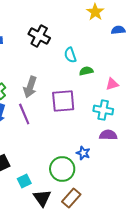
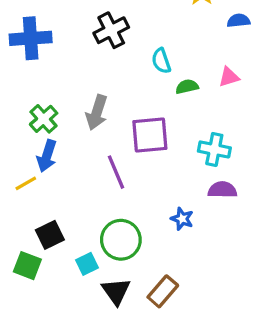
black cross: (39, 36) -> (111, 30), turned 35
pink triangle: (112, 84) -> (229, 77), moved
purple line: (24, 114) -> (116, 172), moved
green circle: (62, 169) -> (121, 240), moved

